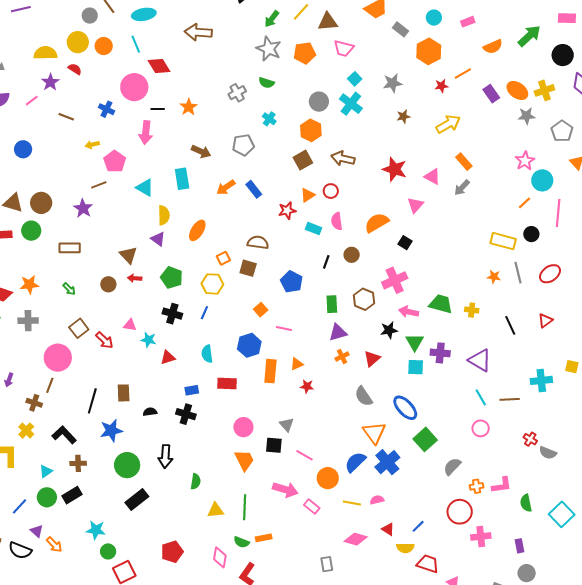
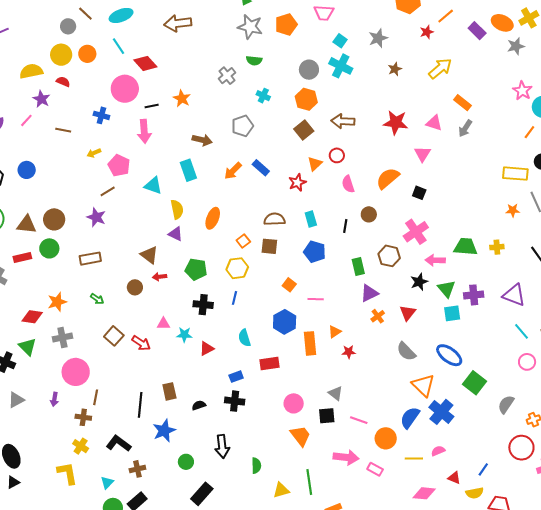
cyan rectangle: (313, 228) -> (311, 219), moved, turned 63
pink circle: (58, 358) -> (76, 372), moved
green circle: (127, 465) -> (186, 462), size x0.6

